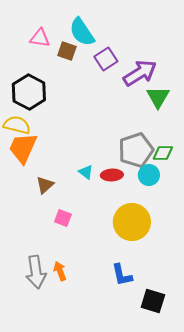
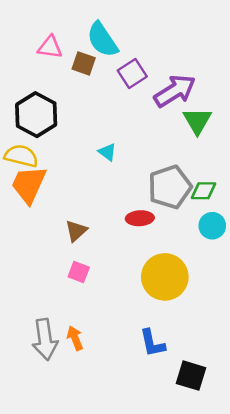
cyan triangle: (86, 172) -> (107, 152), moved
cyan circle: (149, 175) -> (212, 226), moved
brown triangle: (45, 185) -> (76, 231), moved

